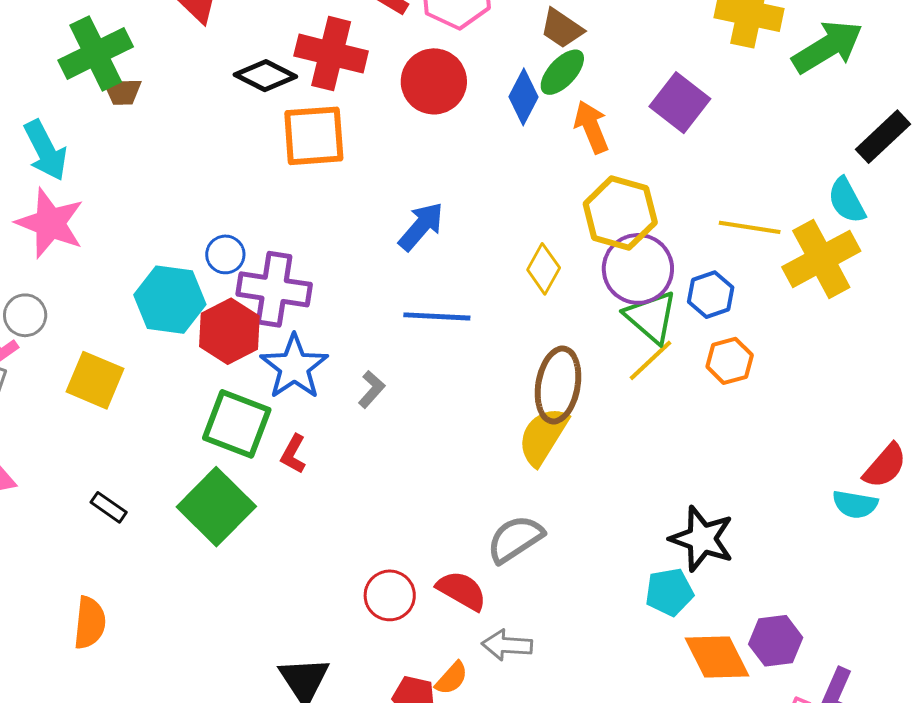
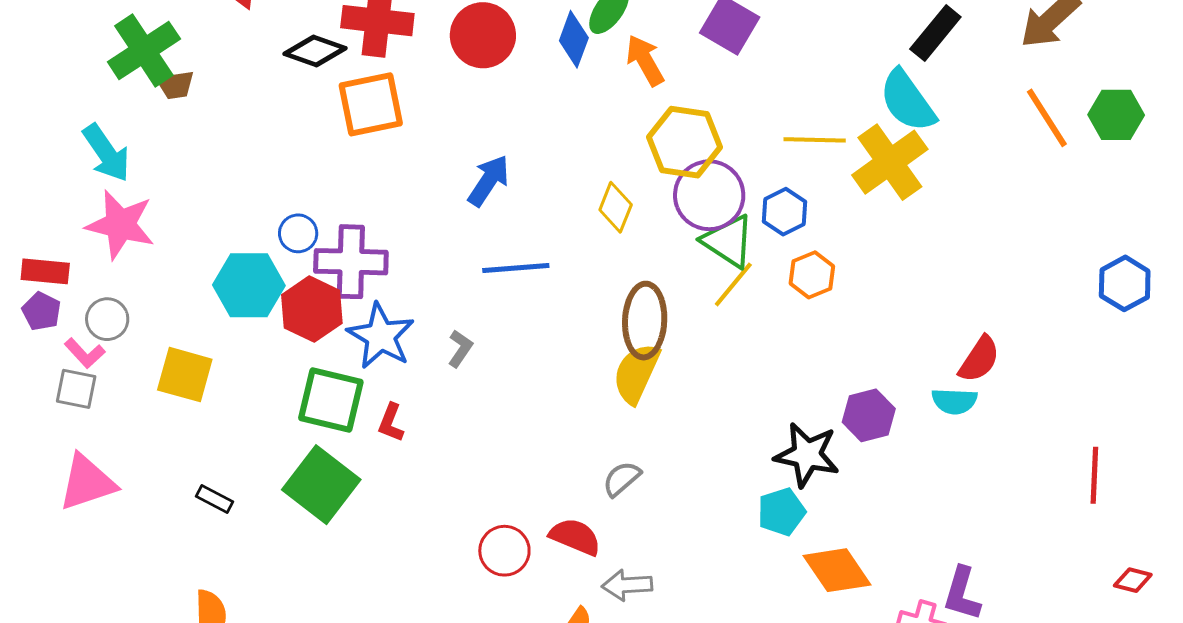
cyan semicircle: (847, 200) -> (907, 101), size x1.4
gray semicircle: (515, 539) -> (622, 479), size x0.7
purple hexagon: (776, 641) -> (869, 415), moved

